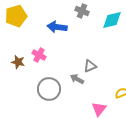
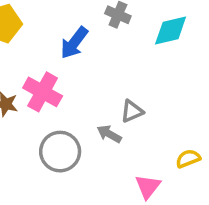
blue arrow: (57, 27) -> (74, 43), turned -60
pink cross: (39, 55) -> (43, 92), size x1.5

